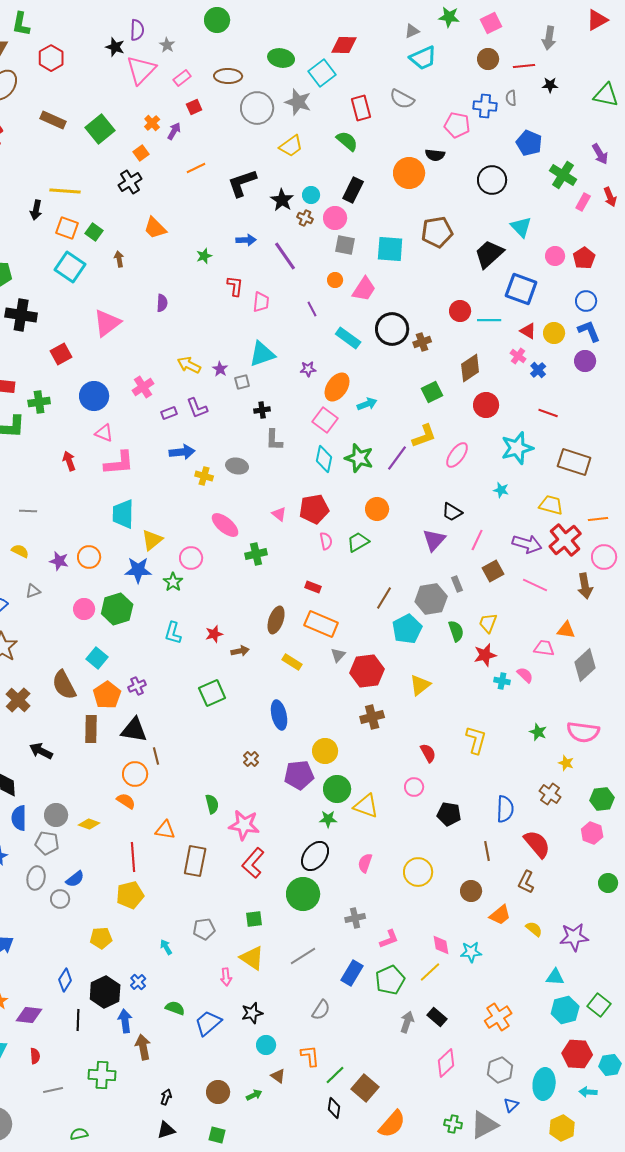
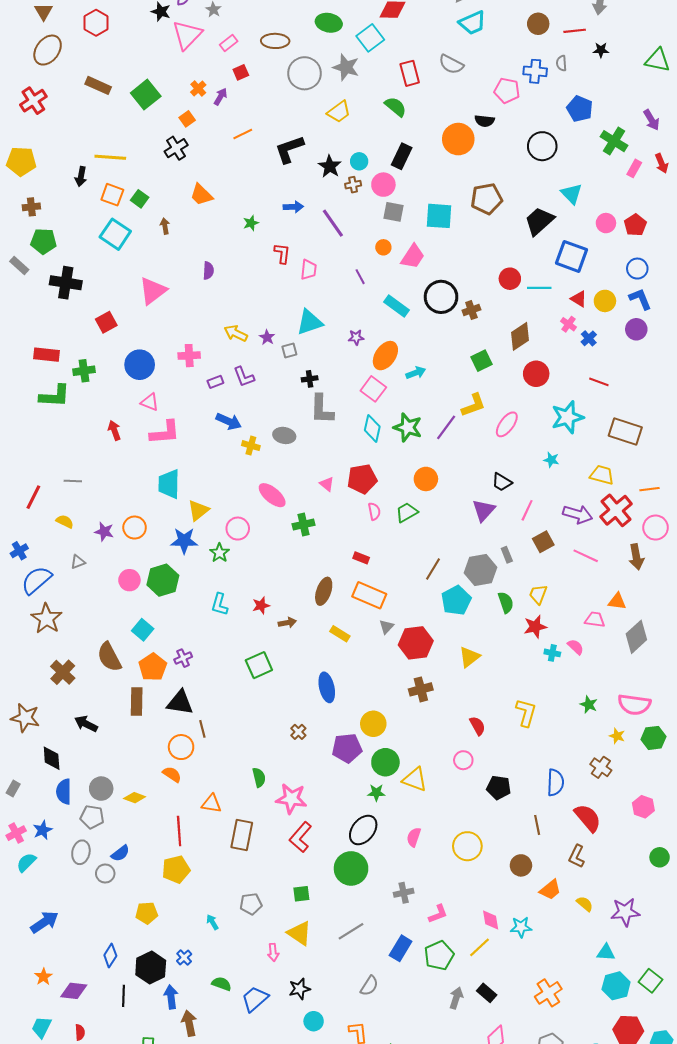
brown cross: (305, 218) -> (353, 185), turned -35
pink cross: (143, 387) -> (189, 356), turned 30
gray L-shape: (274, 440) -> (322, 409), size x1.4
blue arrow: (182, 452) -> (229, 421), turned 30
green hexagon: (602, 799) -> (653, 738), moved

